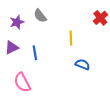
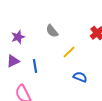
gray semicircle: (40, 16) -> (52, 31), moved
yellow line: (71, 38) -> (69, 52), turned 48

